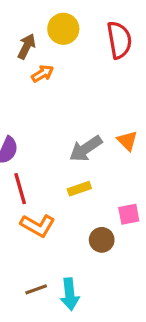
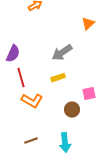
orange triangle: (127, 141) -> (88, 24), moved, turned 32
cyan arrow: (70, 294) -> (65, 143), moved

